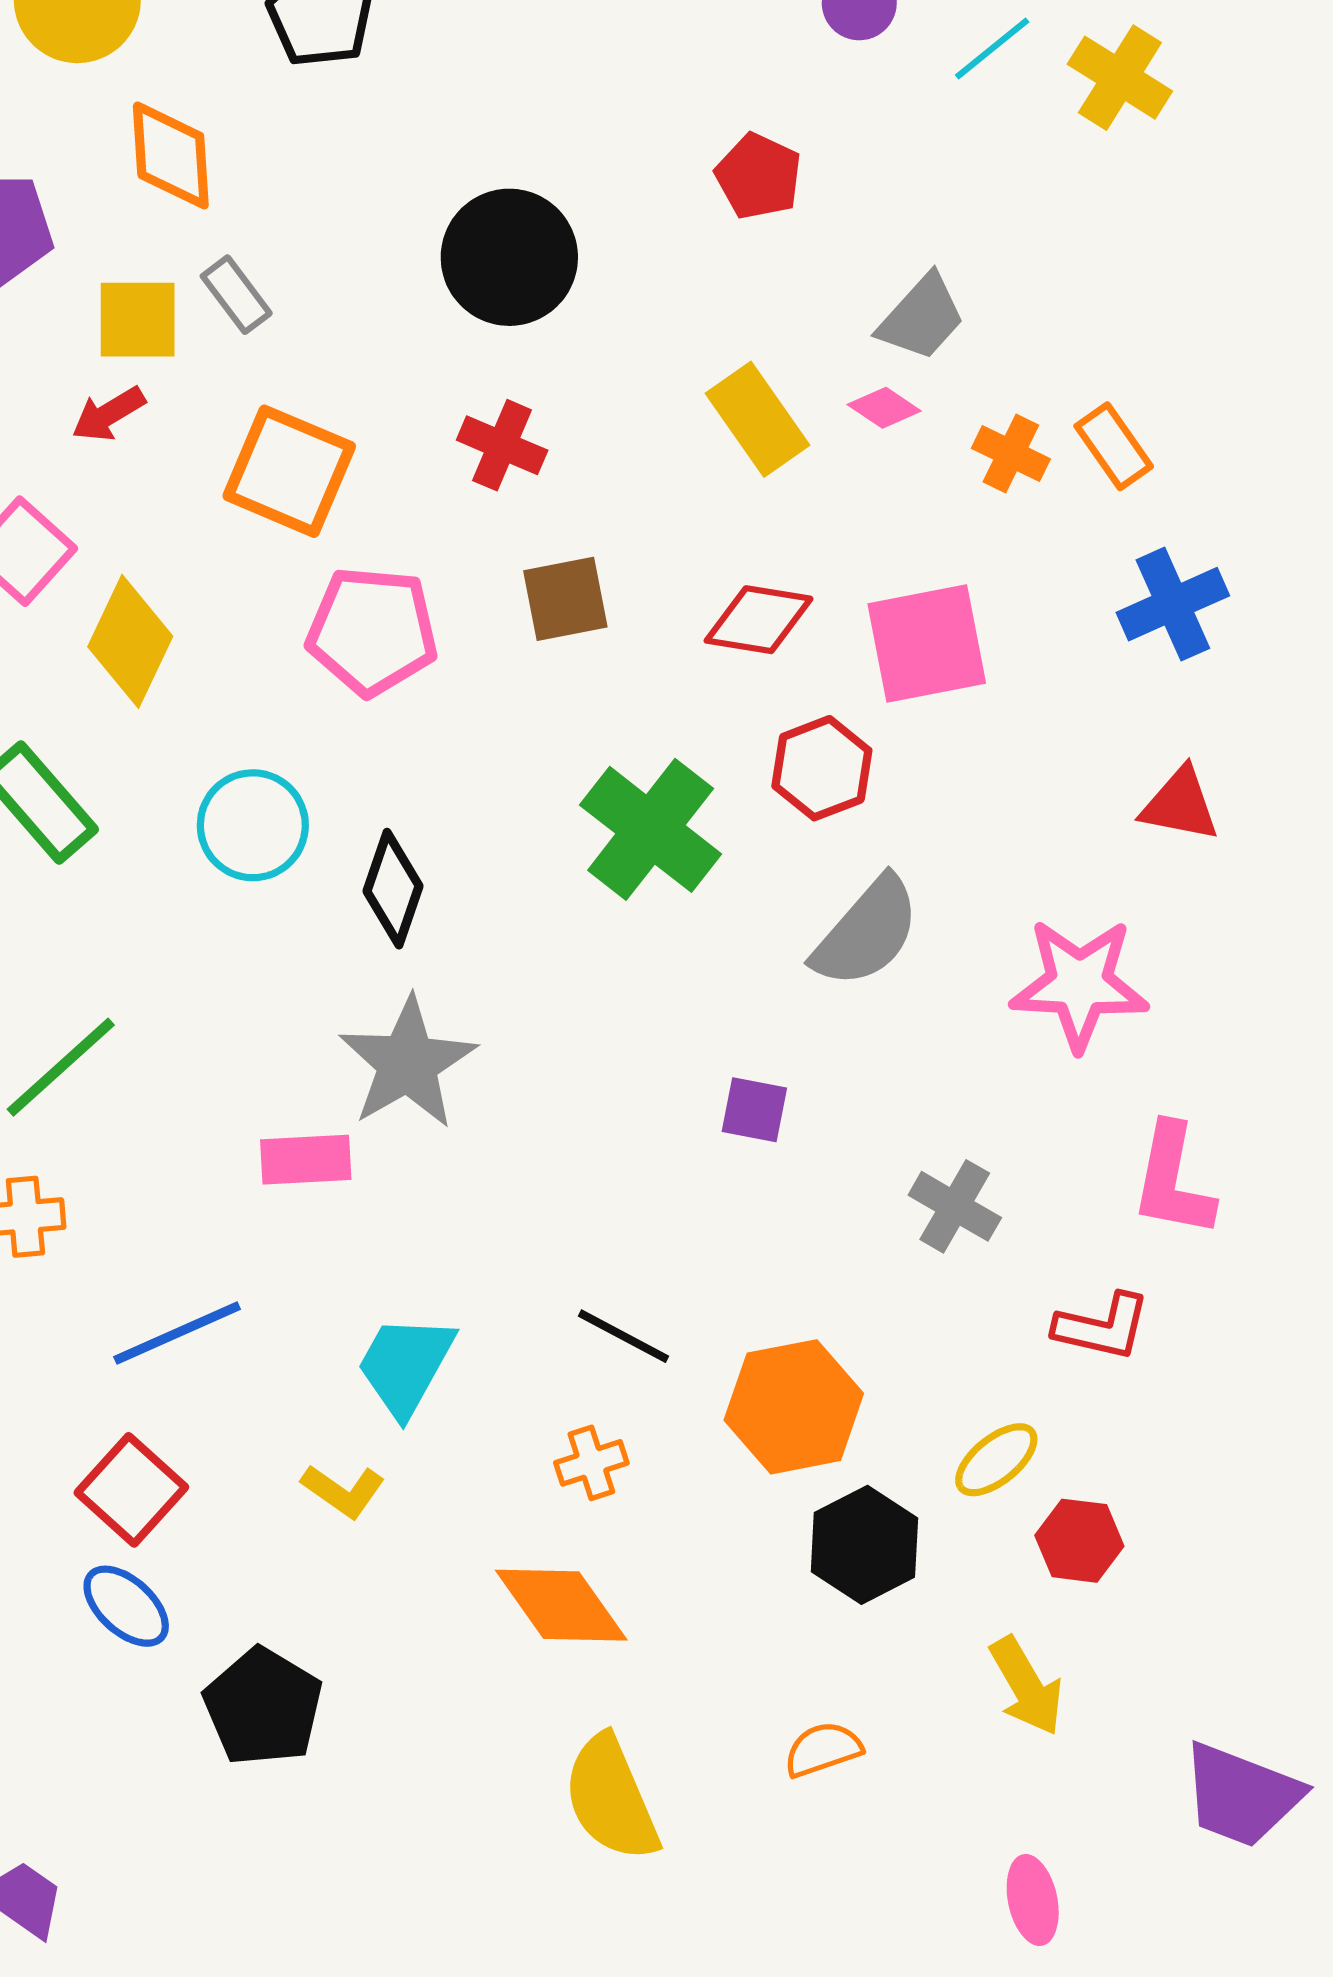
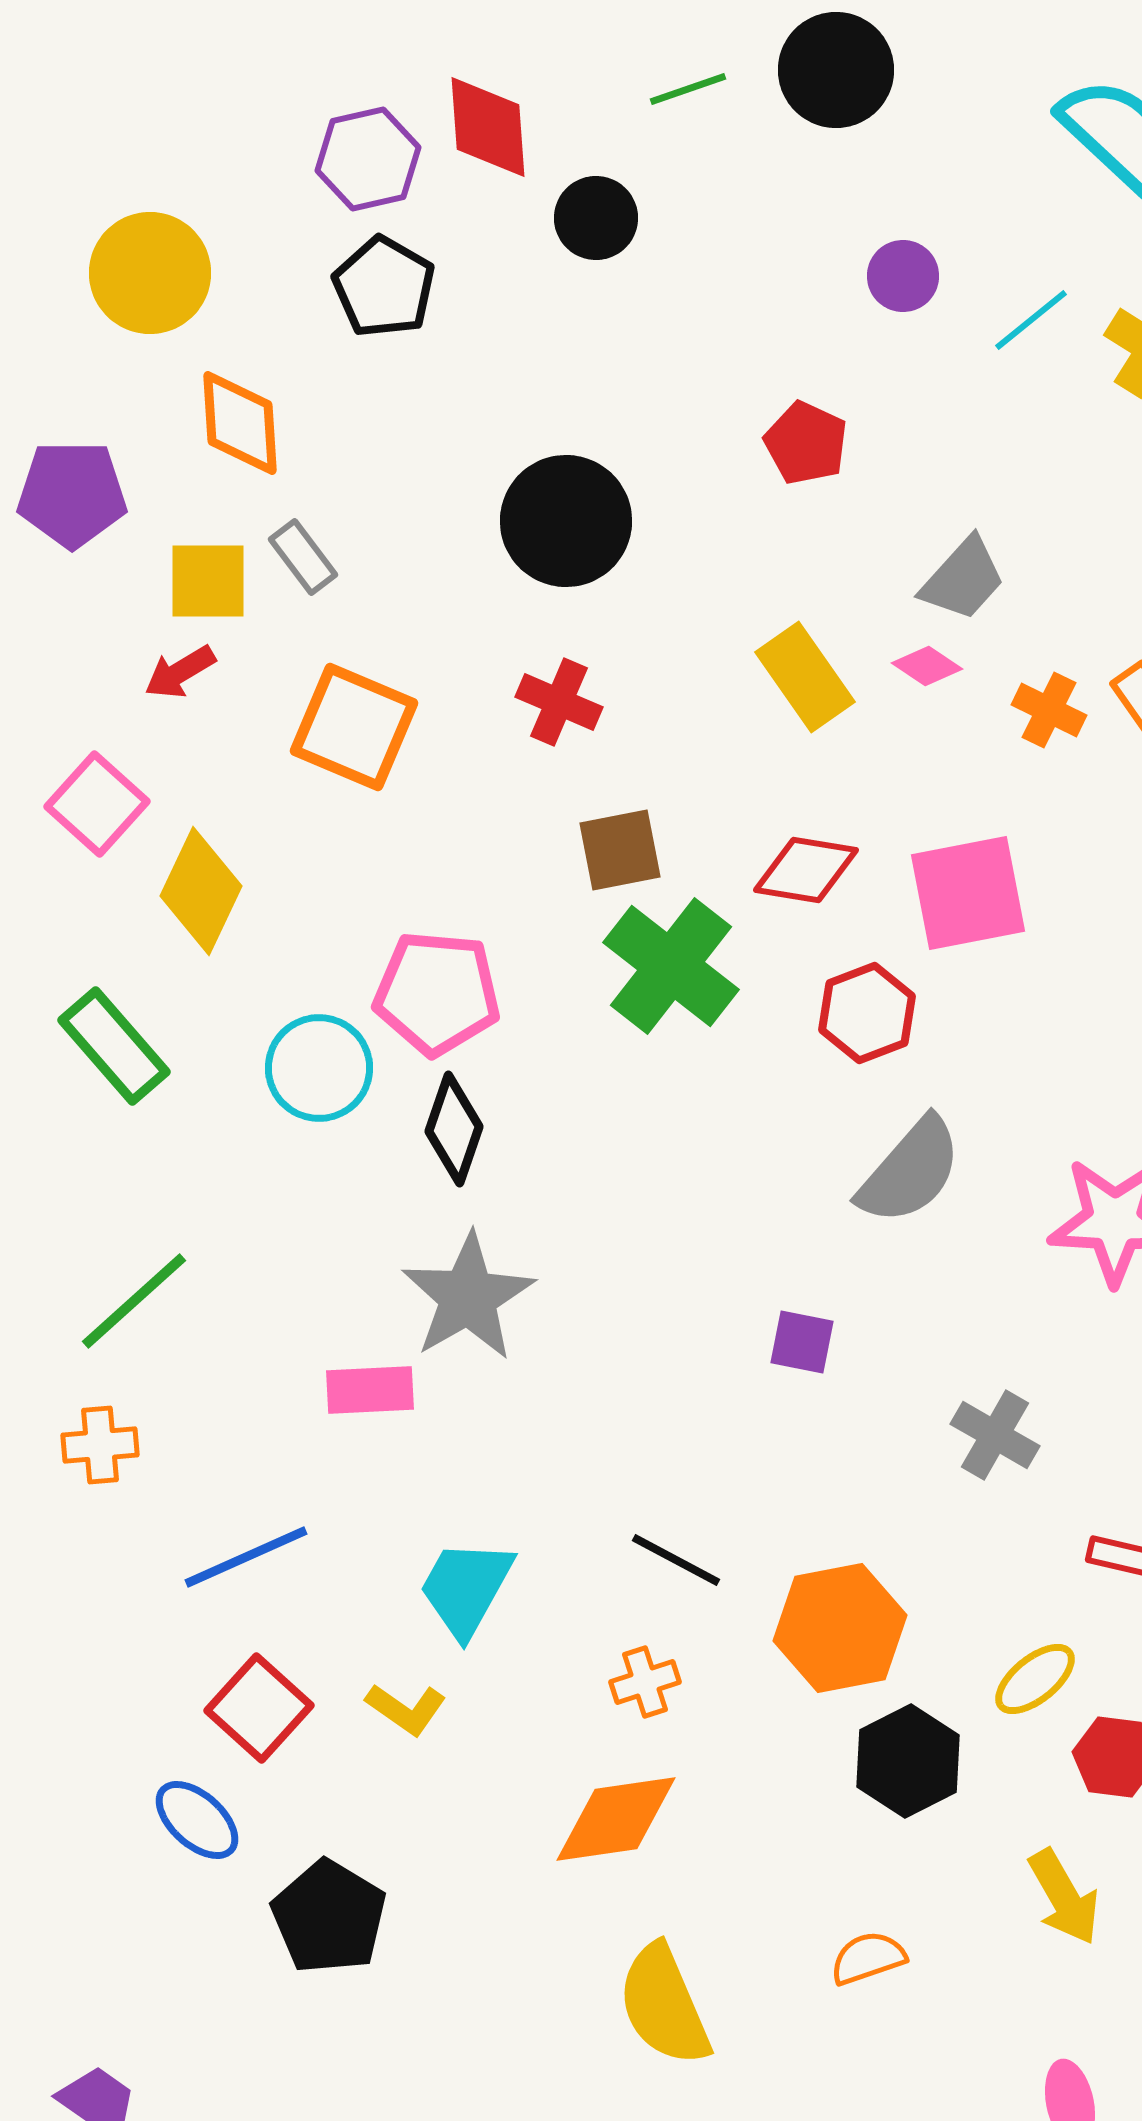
pink pentagon: (372, 631) -> (437, 993), moved
green cross: (651, 829) -> (671, 966), moved
red square: (131, 1490) -> (259, 1708), moved
orange diamond: (561, 1605) -> (616, 1819), turned -63

